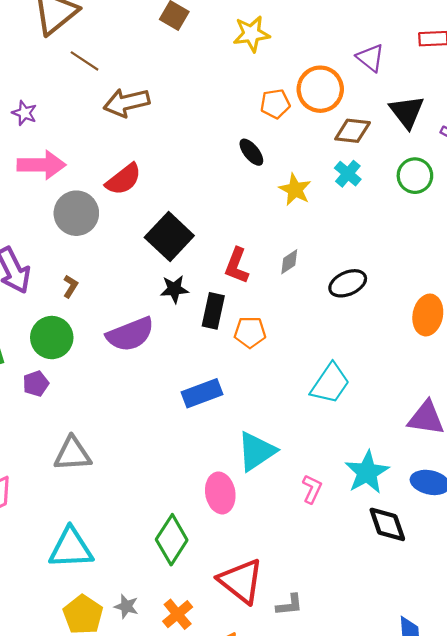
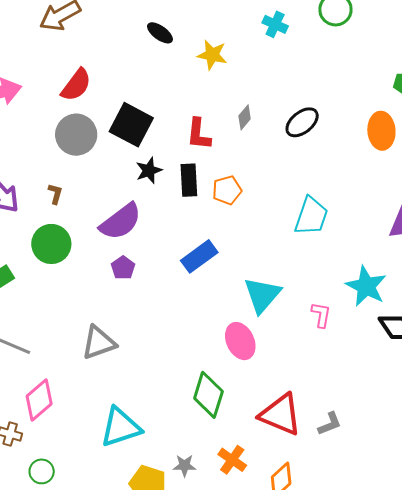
black ellipse: (251, 152) -> (160, 33), moved
yellow star: (295, 190) -> (212, 55), moved
gray circle: (76, 213) -> (76, 135), moved
purple pentagon: (36, 384) -> (123, 268), moved

